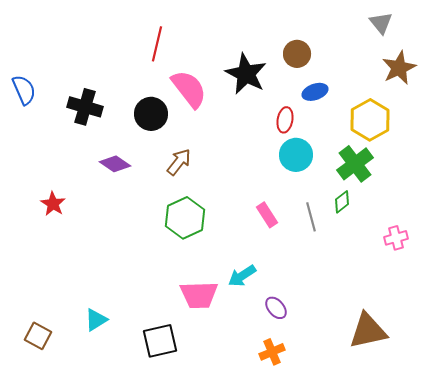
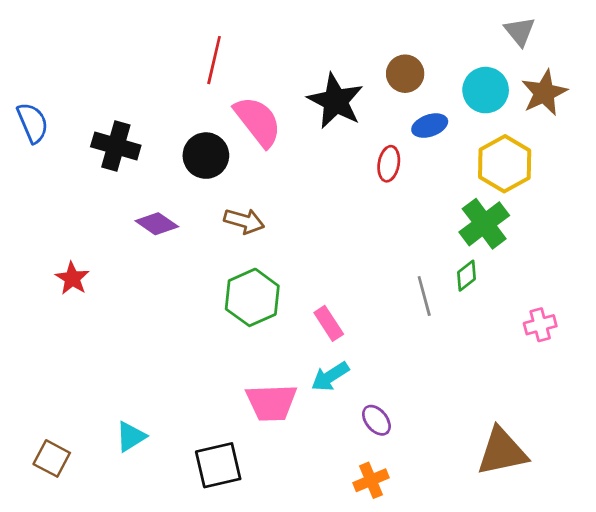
cyan circle: (296, 155) -> (486, 90), moved
brown arrow: (179, 162) -> (244, 221), turned 68
pink rectangle: (267, 215) -> (329, 323), moved

